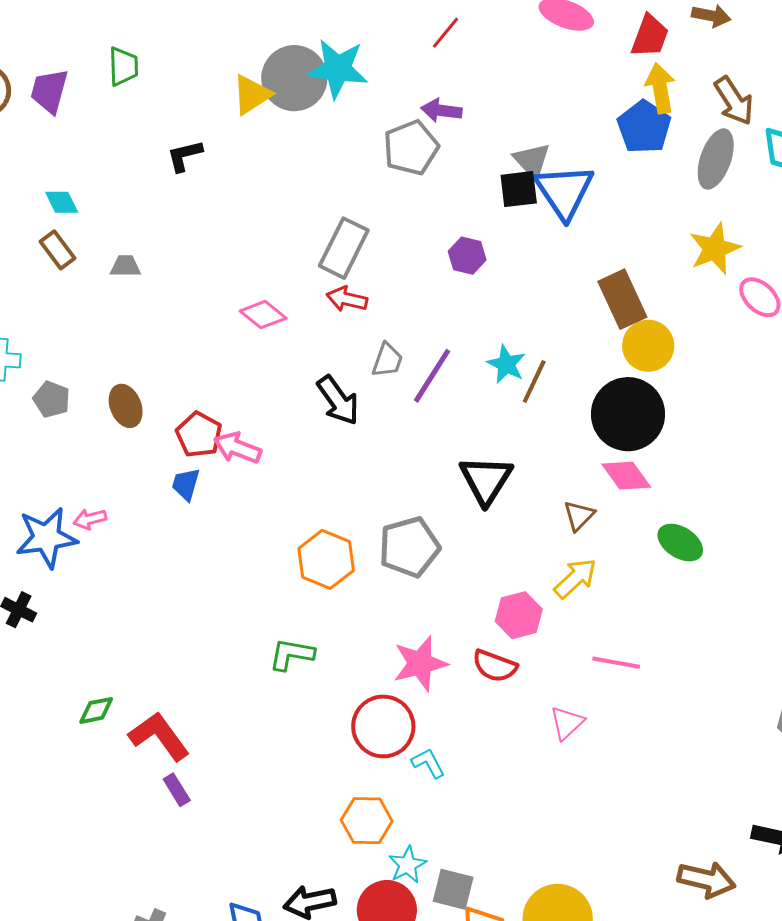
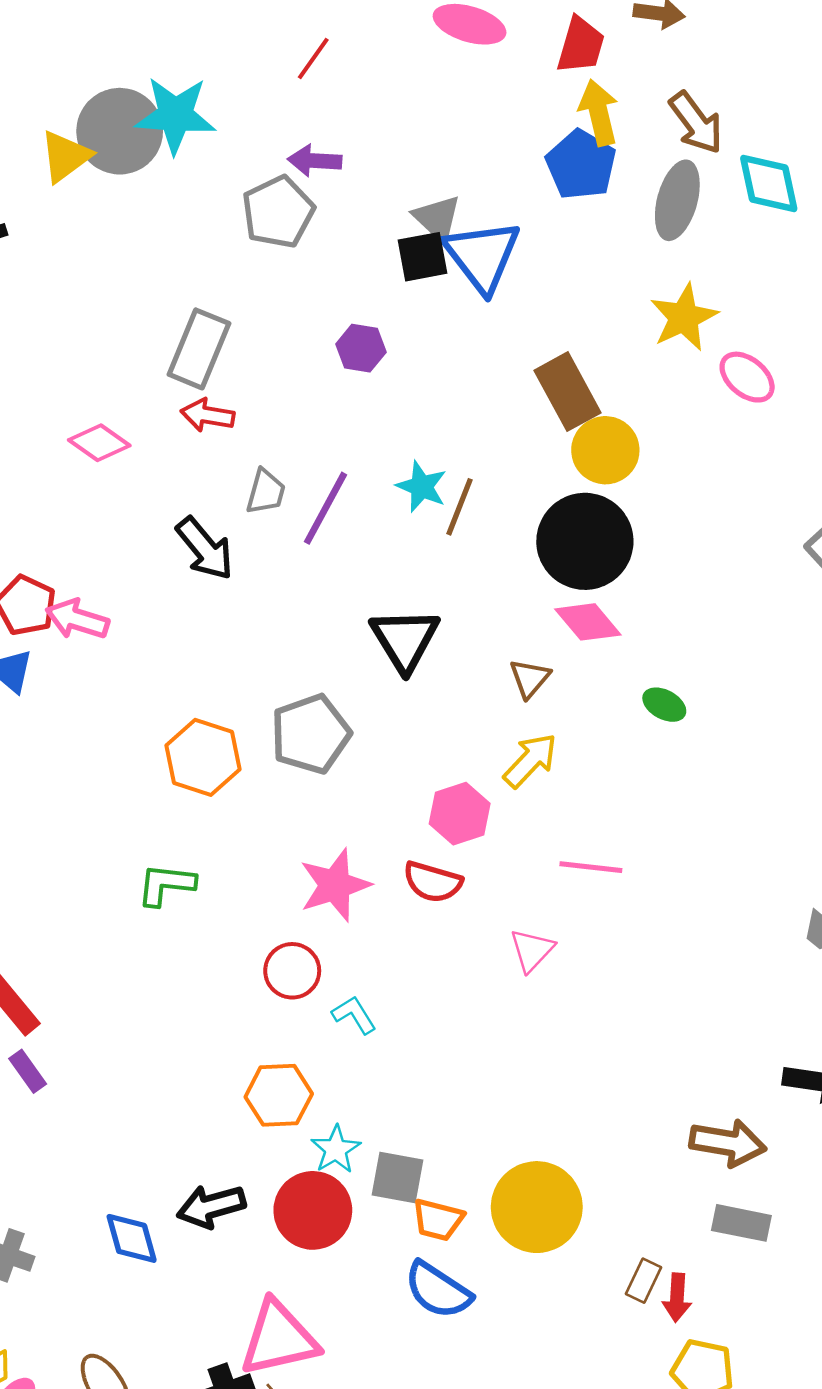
green ellipse: (680, 543) -> (664, 705), size x0.7
red circle: (383, 726) -> (292, 971), size x0.7

